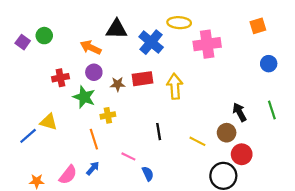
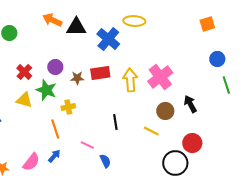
pink cross: (207, 44) -> (160, 77), moved, turned -30
orange arrow: (91, 47) -> (52, 20), moved
red cross: (60, 78) -> (24, 72), turned -35
green line: (272, 110) -> (226, 85), moved
yellow triangle: (49, 122) -> (24, 100), moved
brown circle: (227, 133) -> (165, 111), moved

